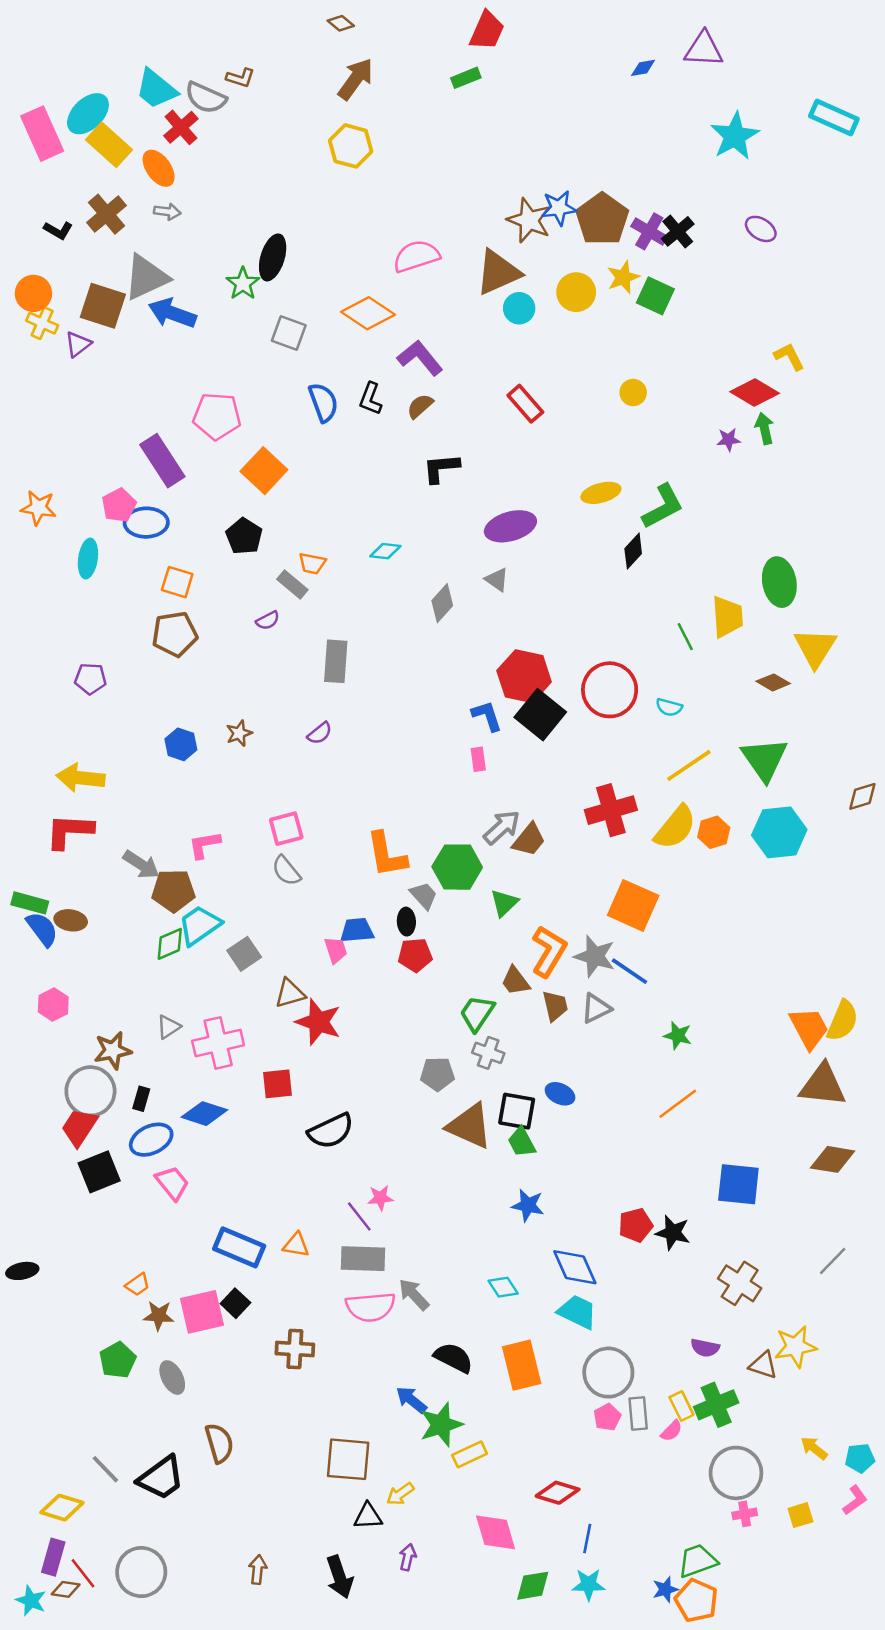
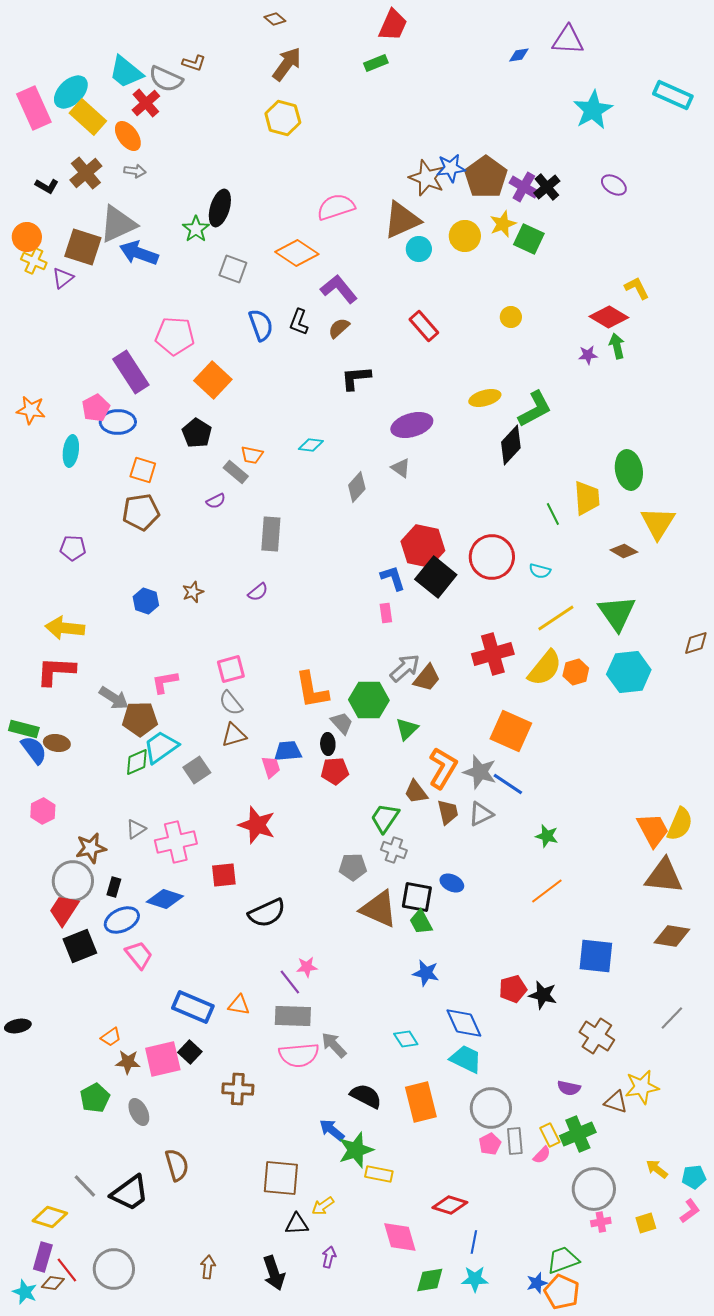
black diamond: (633, 551) -> (511, 445), size x1.4
brown triangle: (290, 993) -> (234, 735), moved
yellow rectangle: (470, 1454) -> (379, 1174), turned 36

